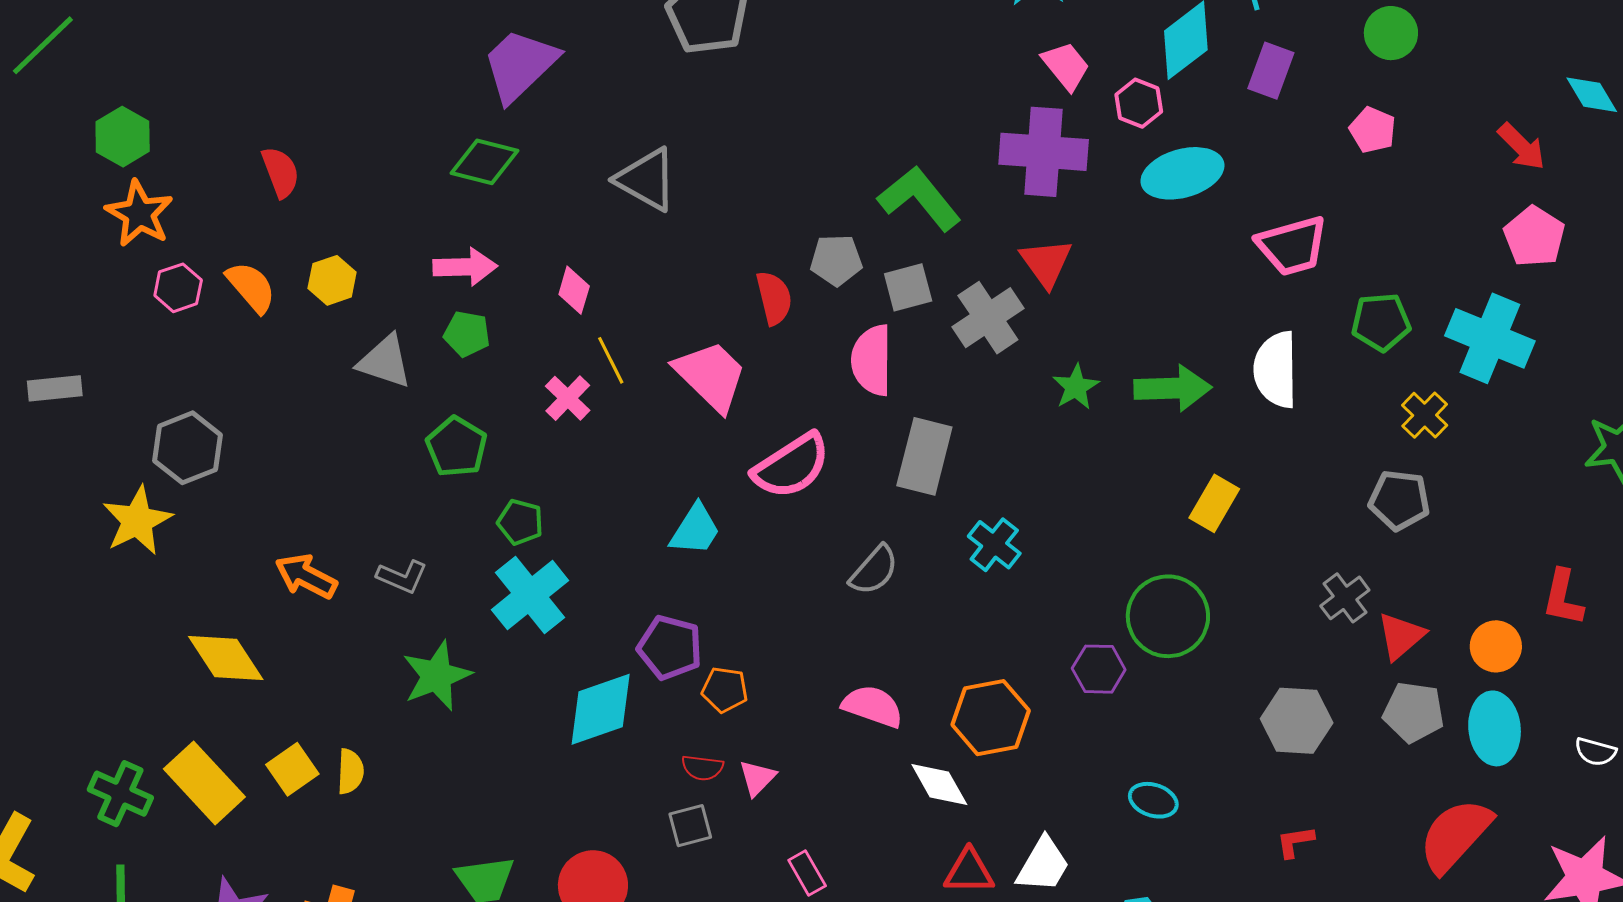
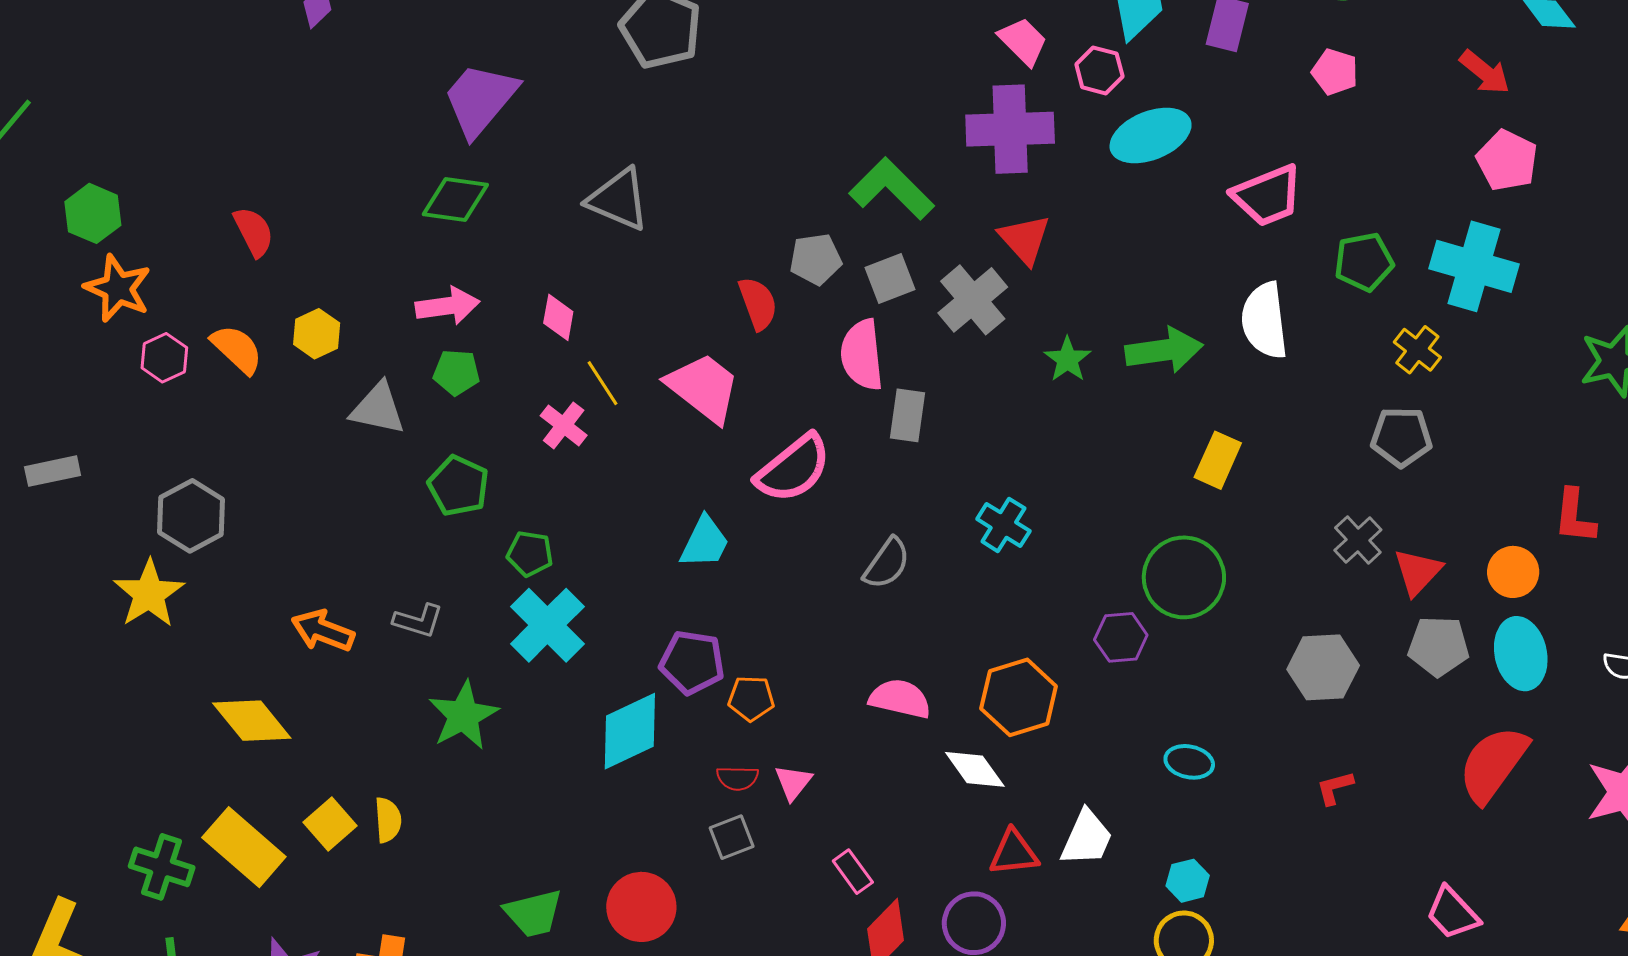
gray rectangle: (924, 456) -> (907, 415), moved, size x0.7

